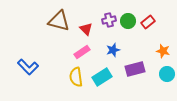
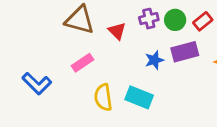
pink rectangle: (82, 52) -> (82, 63), moved
purple rectangle: (135, 69) -> (185, 52), moved
cyan rectangle: (102, 77) -> (139, 97), turned 54

